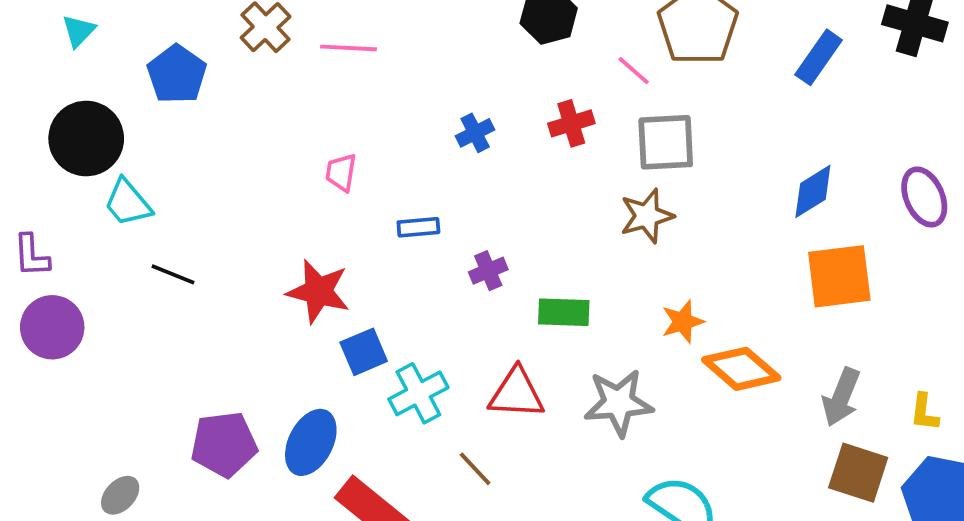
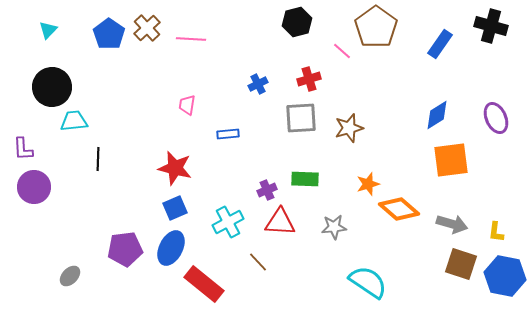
blue pentagon: (177, 74) -> (109, 34), moved
gray square: (666, 142) -> (301, 118), moved
cyan trapezoid: (128, 203) -> (74, 121), turned 124
purple cross: (488, 271) -> (267, 190), moved
black line: (173, 274) -> (98, 159), turned 70
blue square: (364, 352) -> (175, 208), moved
gray arrow: (841, 397) -> (452, 224), turned -96
gray star: (618, 403) -> (334, 227), size x0.7

